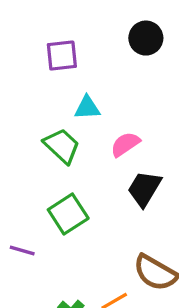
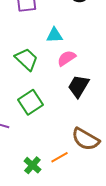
cyan triangle: (87, 108) -> (54, 35), moved

